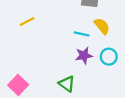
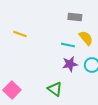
yellow line: (27, 22) -> (20, 34), turned 48

